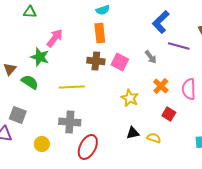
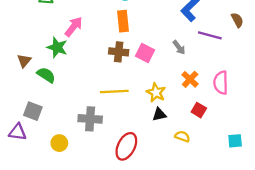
yellow line: (72, 87) -> (114, 91), moved
black triangle: (133, 133) -> (159, 114), moved
red ellipse: (88, 147) -> (126, 146), moved

